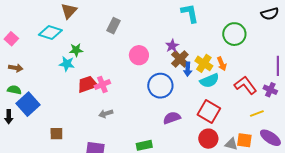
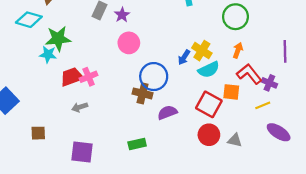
purple star: (172, 46) -> (122, 15), moved
green star: (76, 50) -> (58, 39), size x1.6
brown cross: (180, 59) -> (143, 93), moved, turned -30
orange arrow: (222, 64) -> (238, 50), moved, turned -136
blue arrow: (188, 69) -> (184, 57), turned 32
purple cross: (270, 90) -> (269, 83), moved
gray arrow: (106, 114) -> (80, 107), moved
orange square: (244, 140) -> (231, 92), moved

